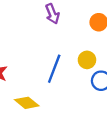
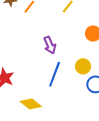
purple arrow: (52, 14) -> (50, 45), moved

